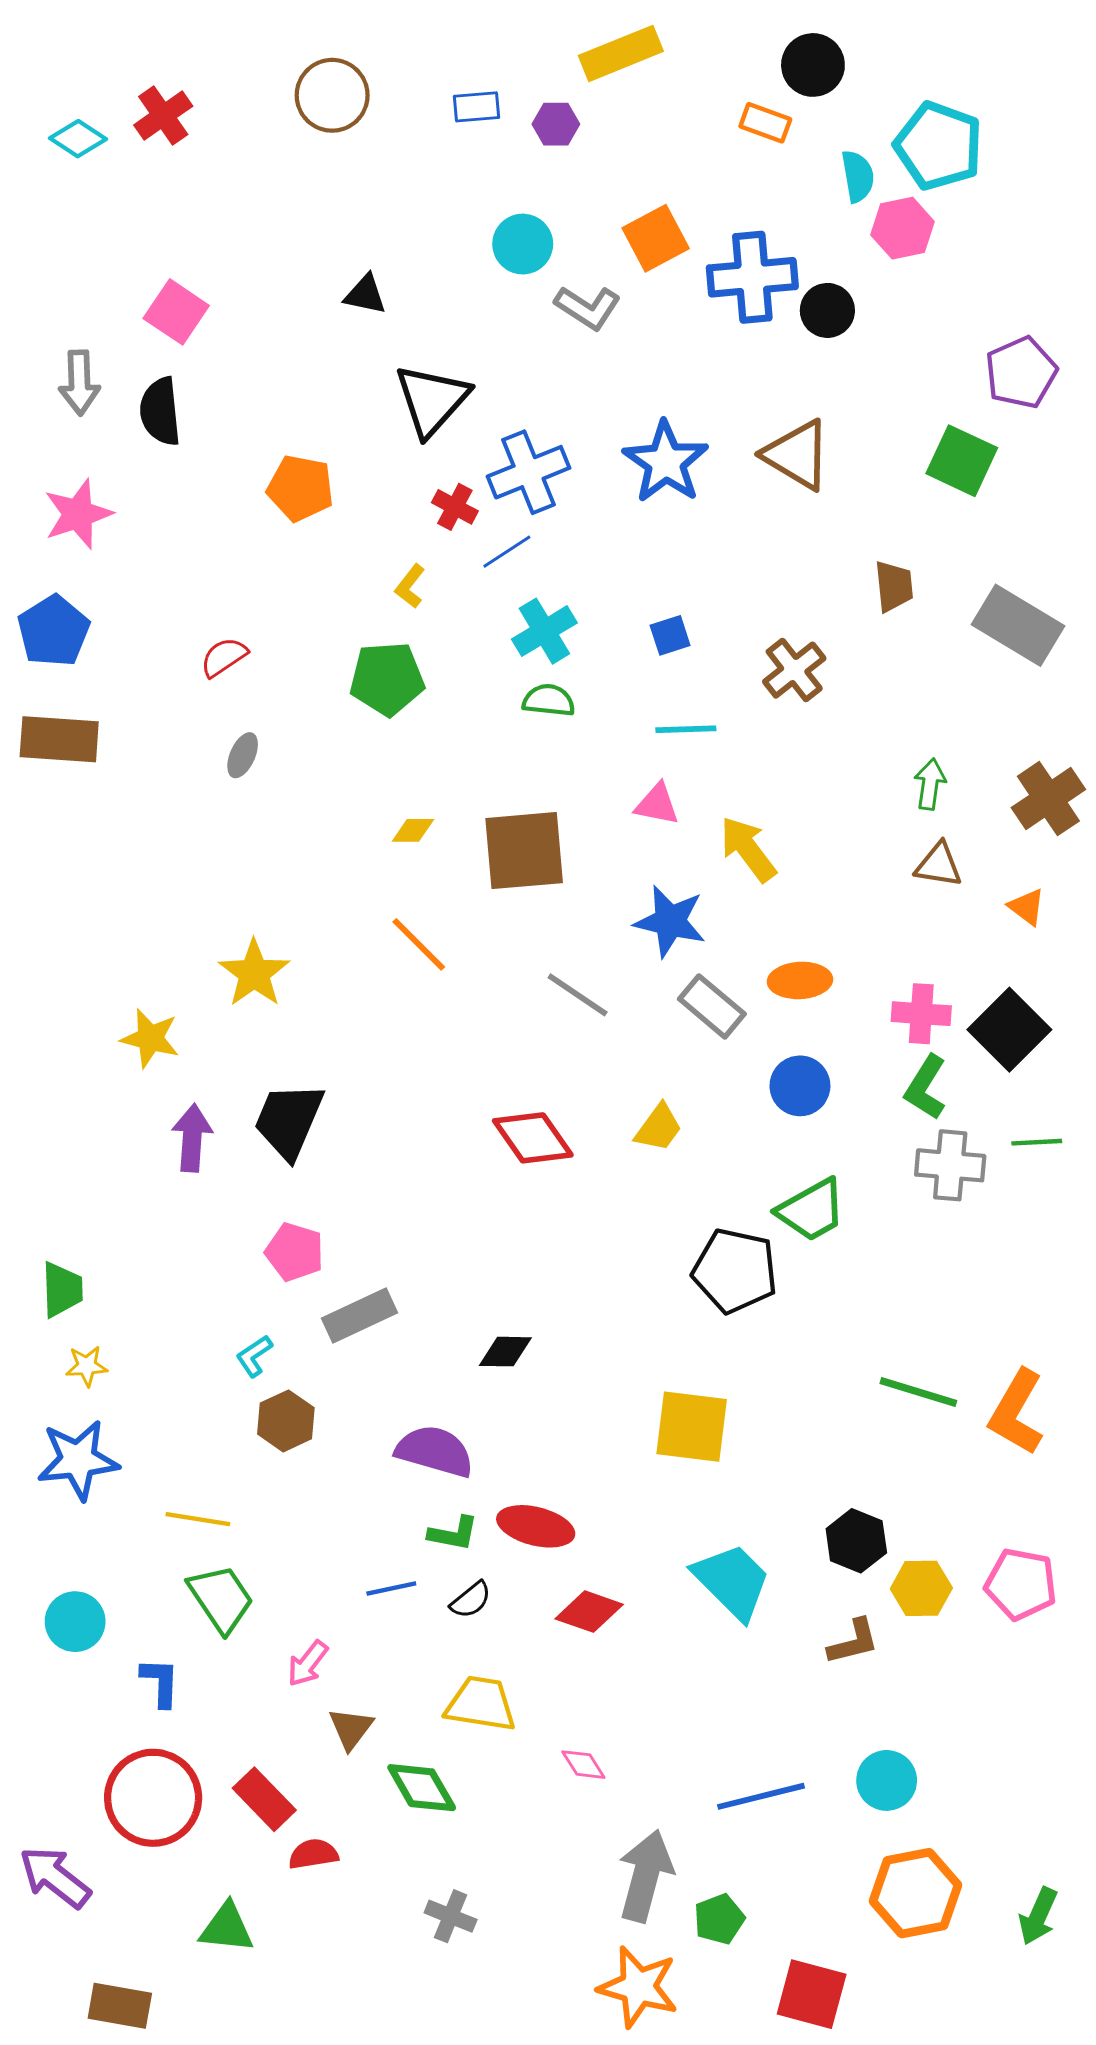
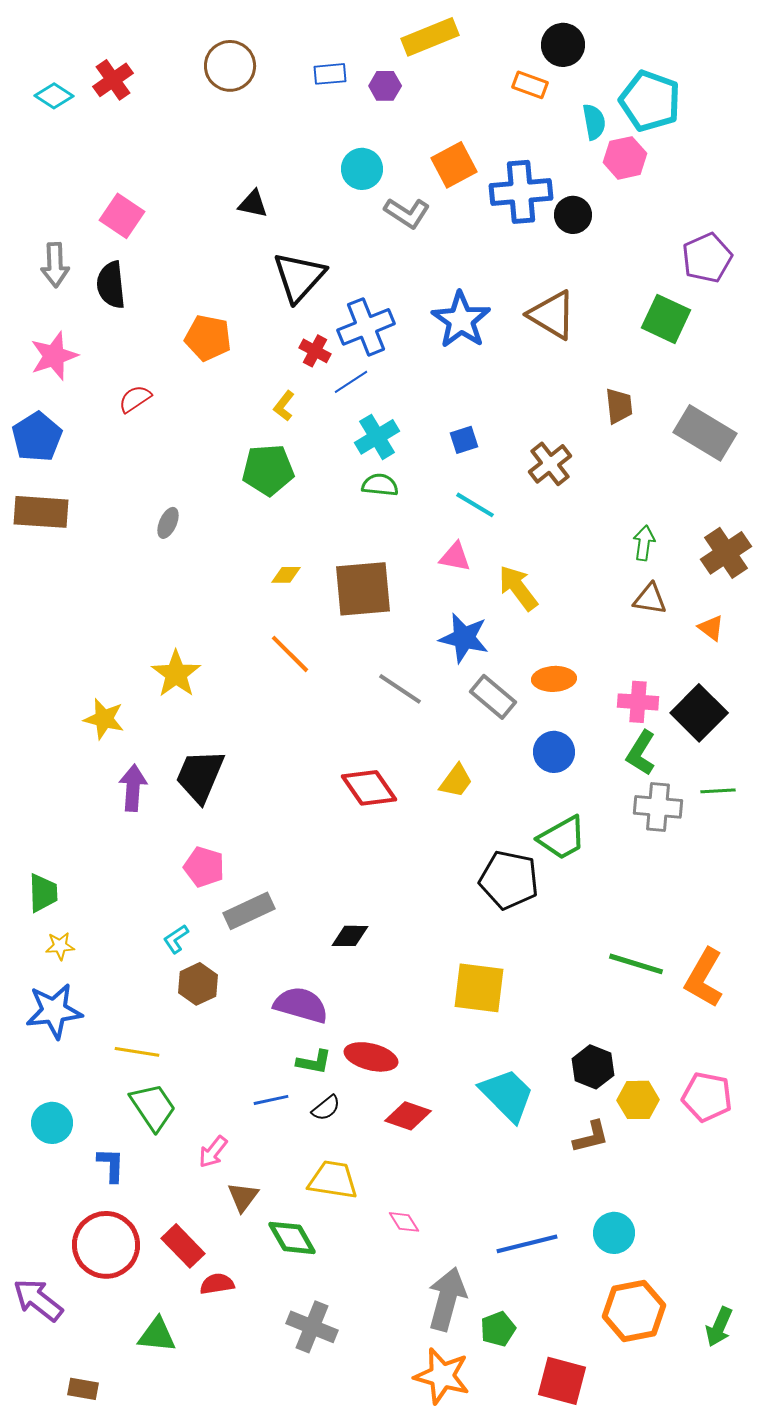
red semicircle: (224, 657) -> (135, 399), moved
cyan line: (686, 729) -> (475, 505), turned 33
gray cross: (451, 1916) -> (312, 1327), size x1.4
brown rectangle: (120, 2006) -> (83, 1389), size x0.7

